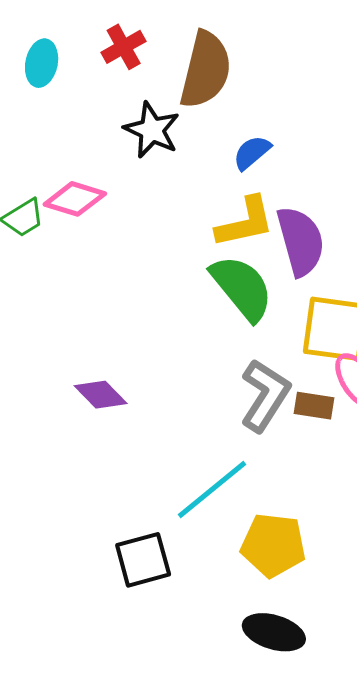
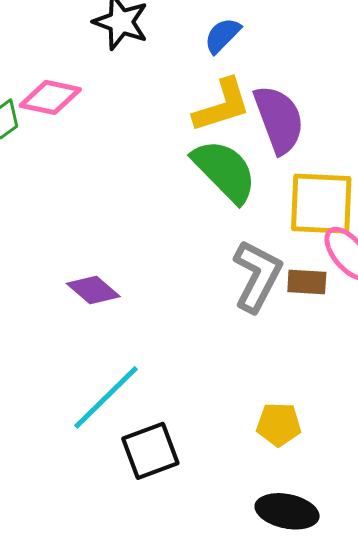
cyan line: (212, 489) -> (106, 397), moved
yellow pentagon: (273, 545) -> (279, 424), size x0.7

